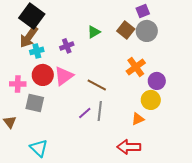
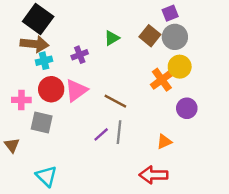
brown arrow: (29, 37) -> (35, 44), turned -120
purple circle: (157, 81) -> (187, 108), moved
yellow circle: (151, 100) -> (180, 67), moved

